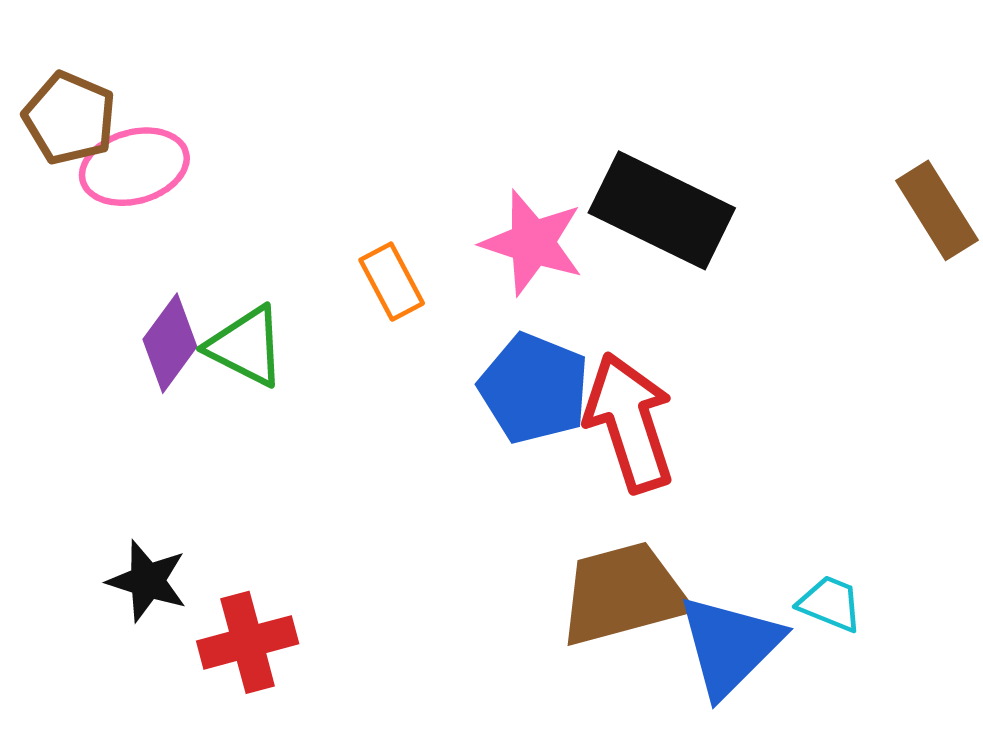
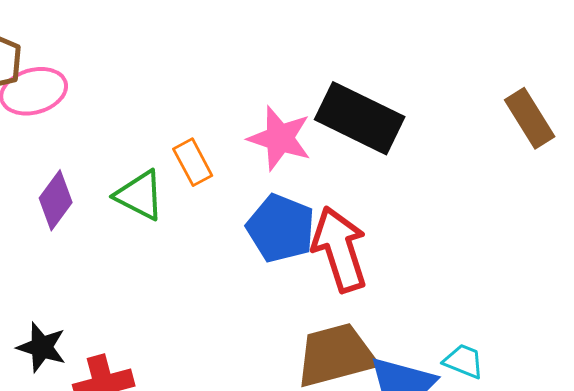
green triangle: (246, 346) -> (140, 195), moved

